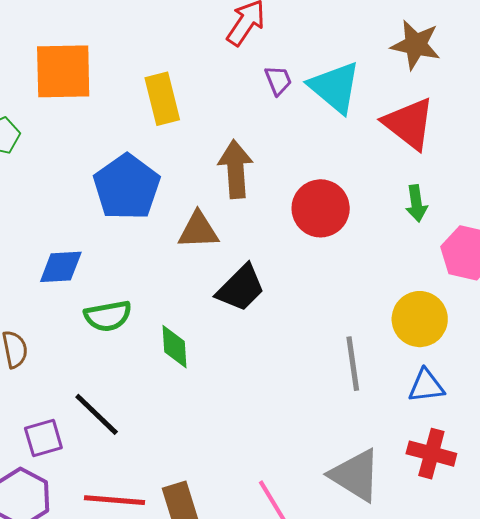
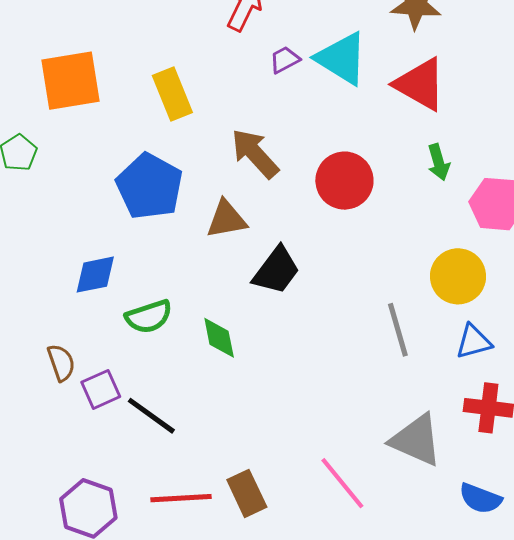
purple trapezoid: (278, 80) -> (285, 60), turned -88
brown arrow: (236, 169) -> (255, 153), turned -30
purple square: (43, 438) -> (101, 389), moved

